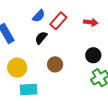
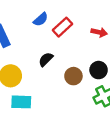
black semicircle: (41, 38) -> (46, 59), moved
brown circle: (55, 64) -> (73, 76), moved

